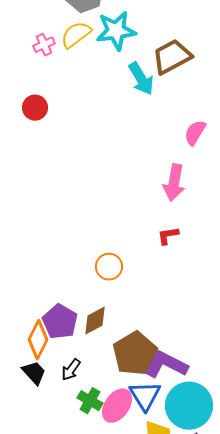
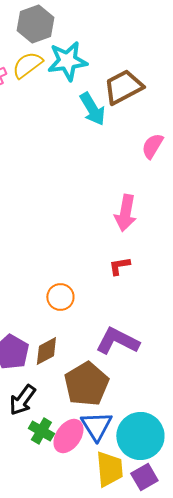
pink semicircle: (195, 133) -> (152, 146), moved
purple L-shape: (166, 365) -> (117, 341), moved
black arrow: (71, 370) -> (22, 400), size x1.4

